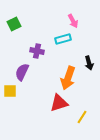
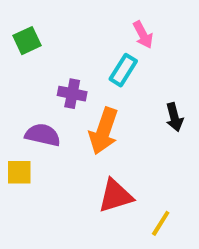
cyan rectangle: (63, 39) -> (123, 70), turned -42
purple semicircle: (22, 72) -> (43, 135), turned 78
orange arrow: (68, 78) -> (104, 131), moved

